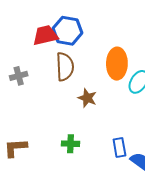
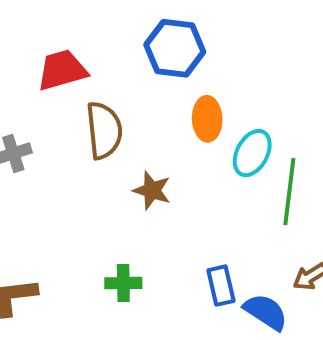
blue hexagon: (67, 31) -> (175, 48), moved
orange ellipse: (117, 64) -> (207, 119), size x0.7

